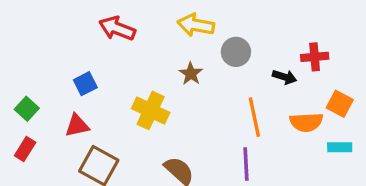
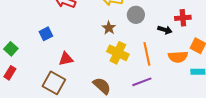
yellow cross: (151, 110) -> (118, 53), moved
red triangle: (77, 125) -> (66, 59), moved
purple line: (246, 164) -> (142, 82), turned 72

